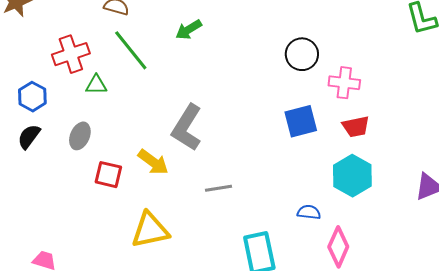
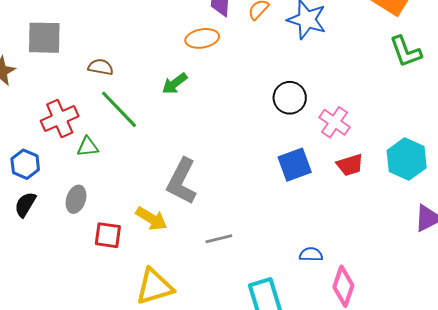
pink cross: (344, 83) -> (334, 122), turned 32
cyan hexagon: (352, 176) -> (407, 159), moved

